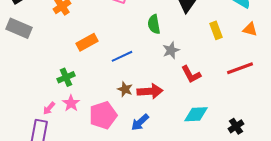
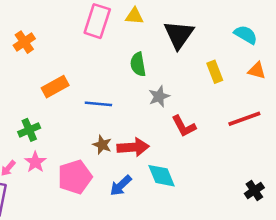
blue line: (122, 56) -> (98, 104), turned 30
cyan diamond: (196, 114) -> (162, 176), moved, turned 70
black cross: (236, 126) -> (254, 191), moved

